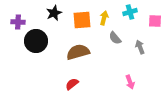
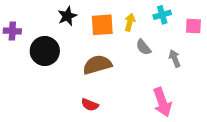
purple cross: (18, 22) -> (12, 31), moved
pink arrow: (130, 82) -> (162, 102), size x1.6
red semicircle: (72, 84) -> (90, 105), turned -120

